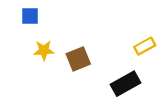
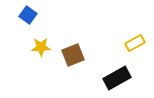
blue square: (30, 16) -> (28, 15), turned 36

